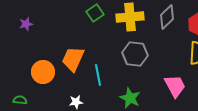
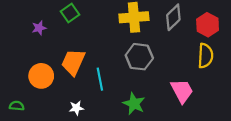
green square: (95, 13) -> (70, 13), moved
purple star: (26, 24) -> (39, 28), moved

